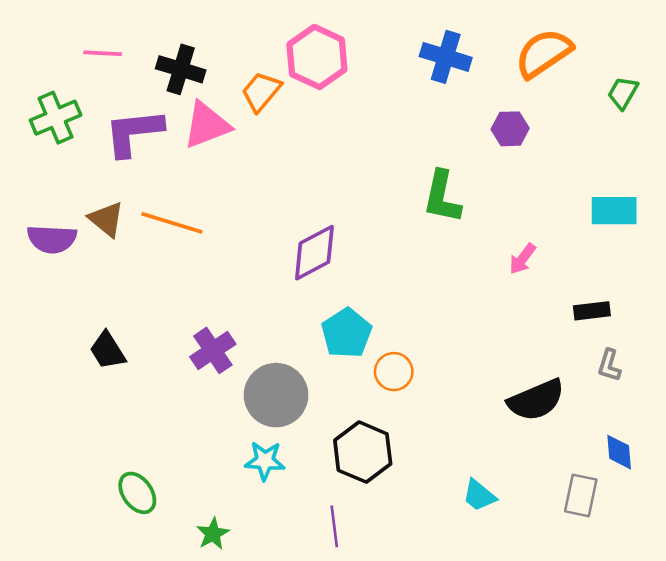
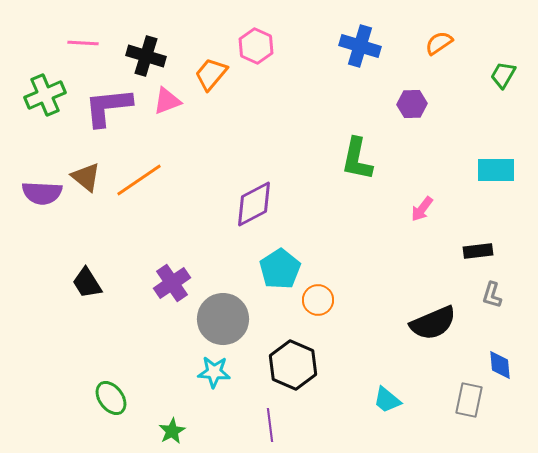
orange semicircle: (544, 53) -> (439, 43), size x0.6
pink hexagon: (317, 57) -> (256, 46), size x0.7
pink triangle: (207, 125) -> (167, 101), size x0.7
orange line: (172, 223) -> (139, 180), turned -51

